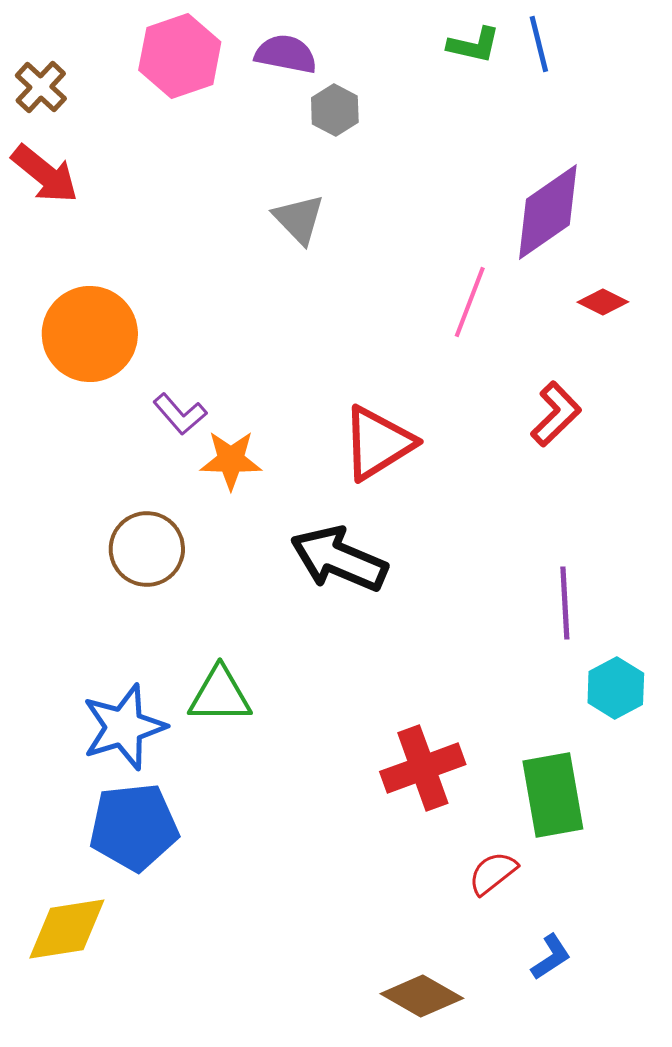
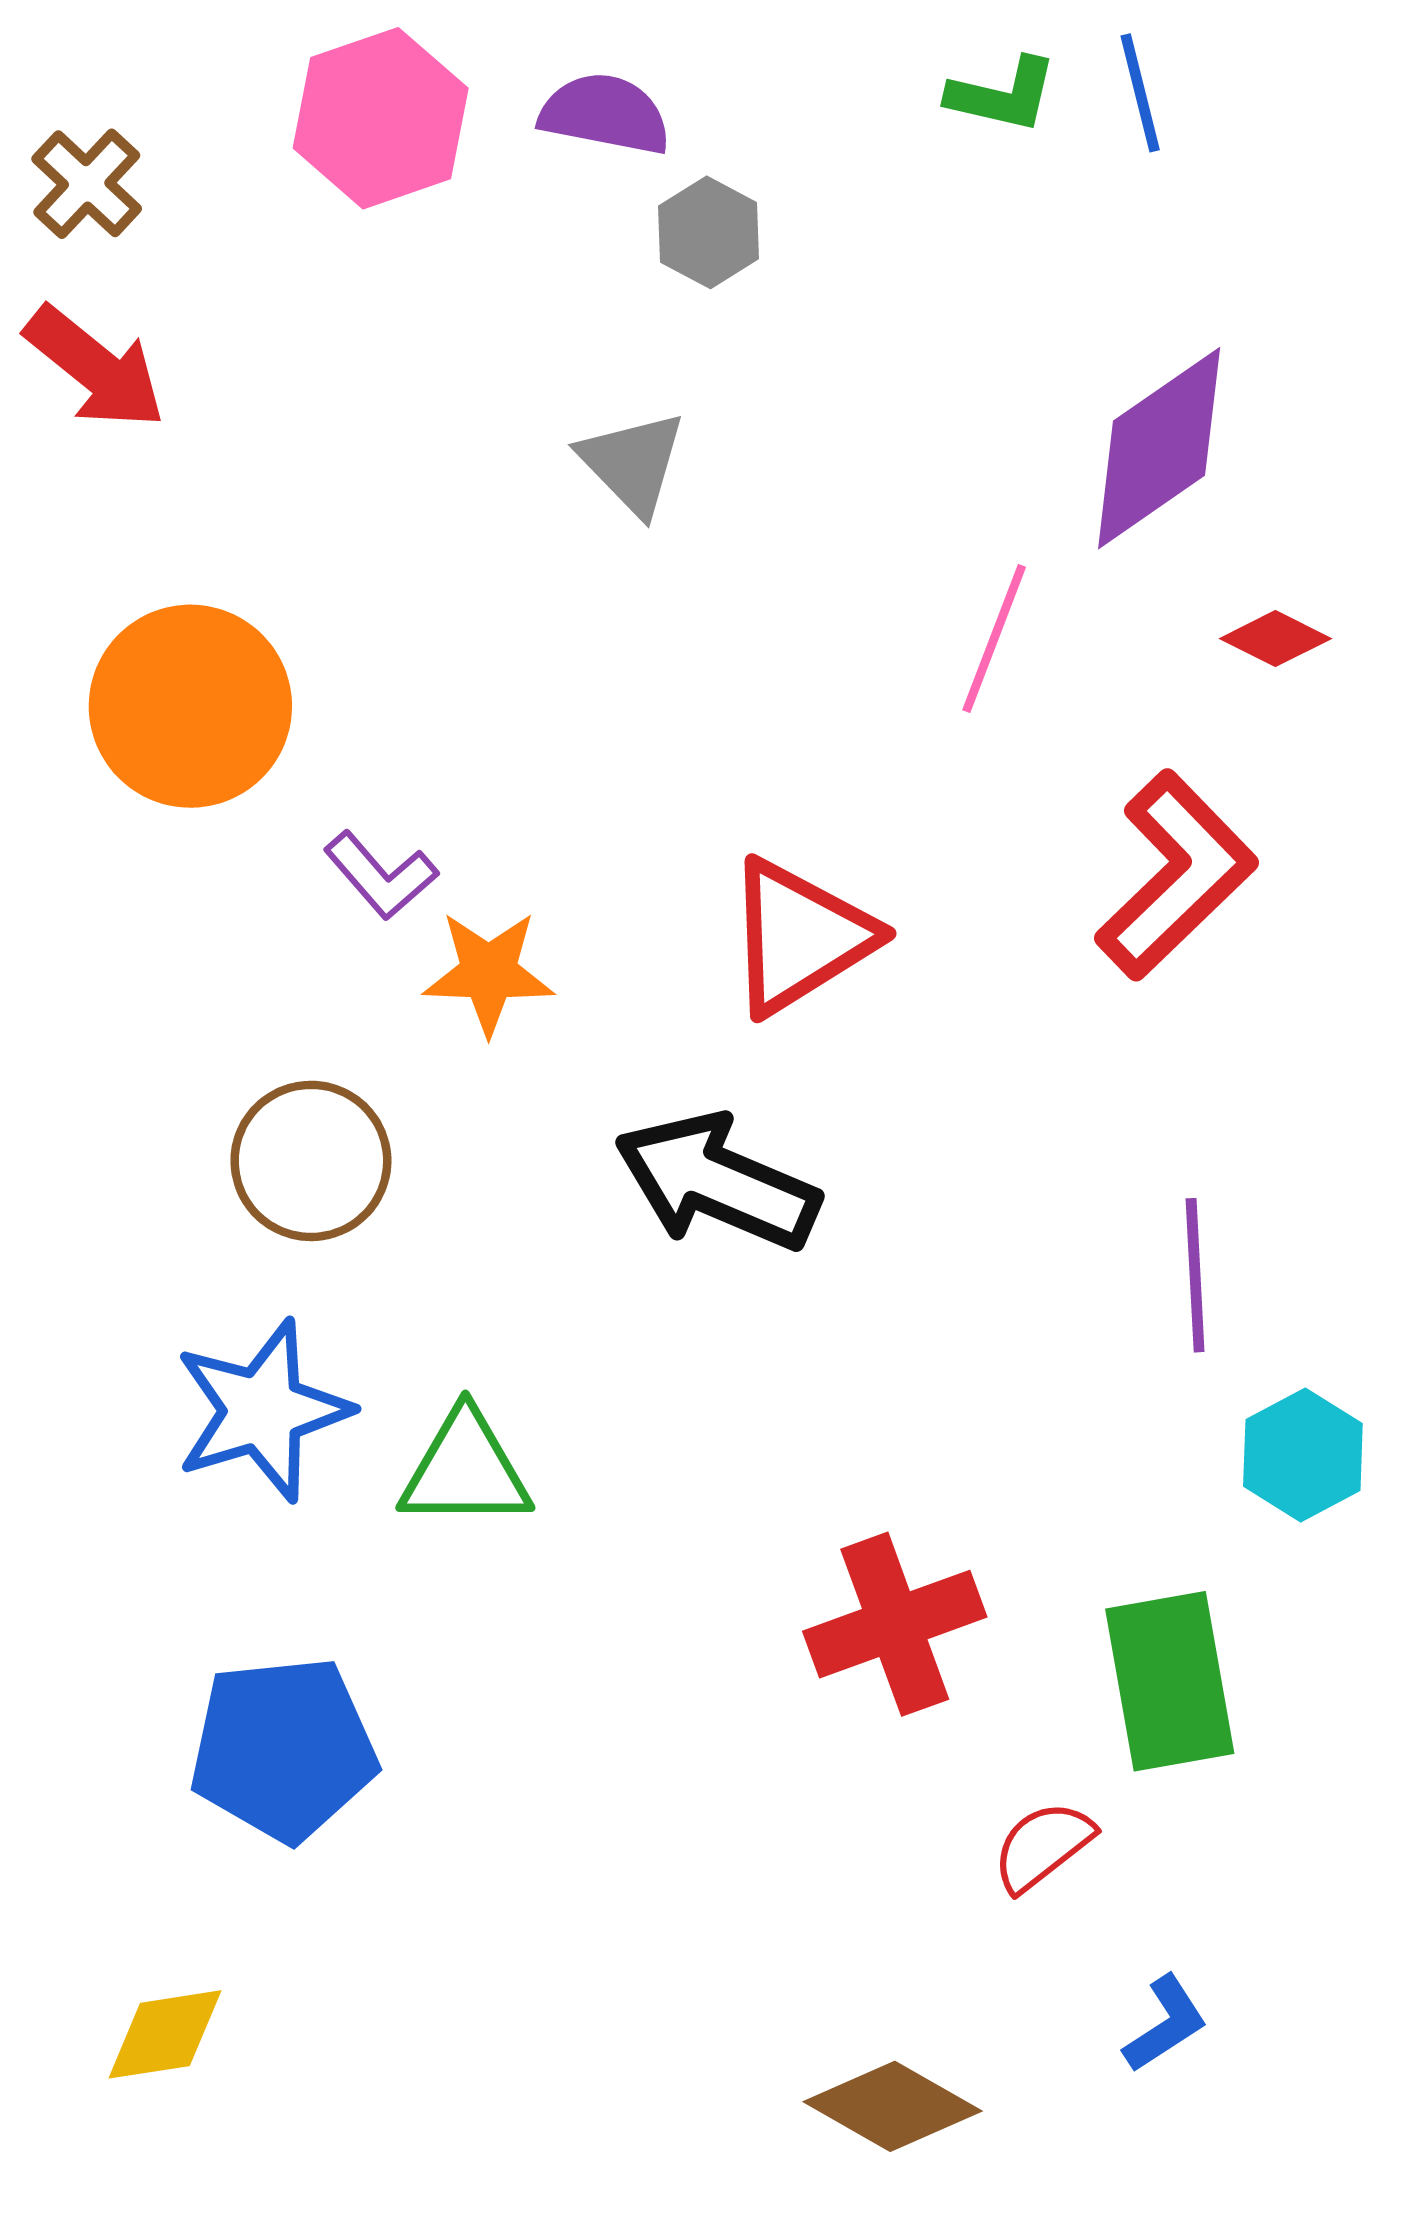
red L-shape: (556, 414) -> (1176, 875), size x1.5
blue star: (124, 727) -> (262, 1411), moved
yellow diamond: (67, 929) -> (165, 2034), moved, size x0.7

